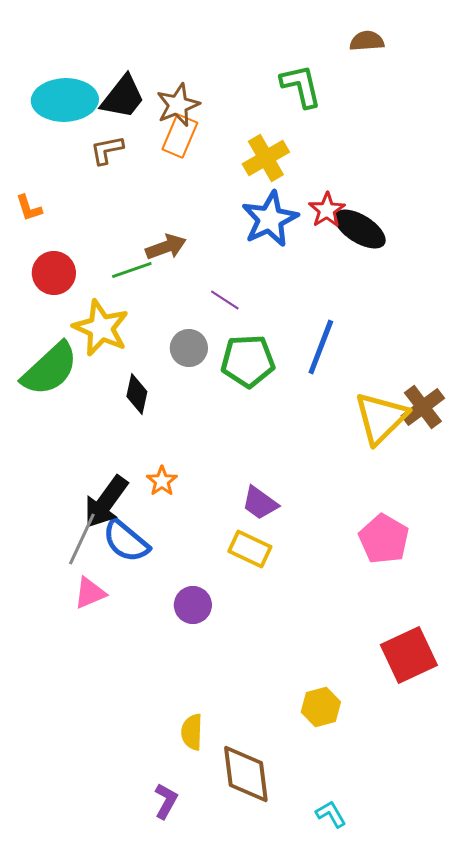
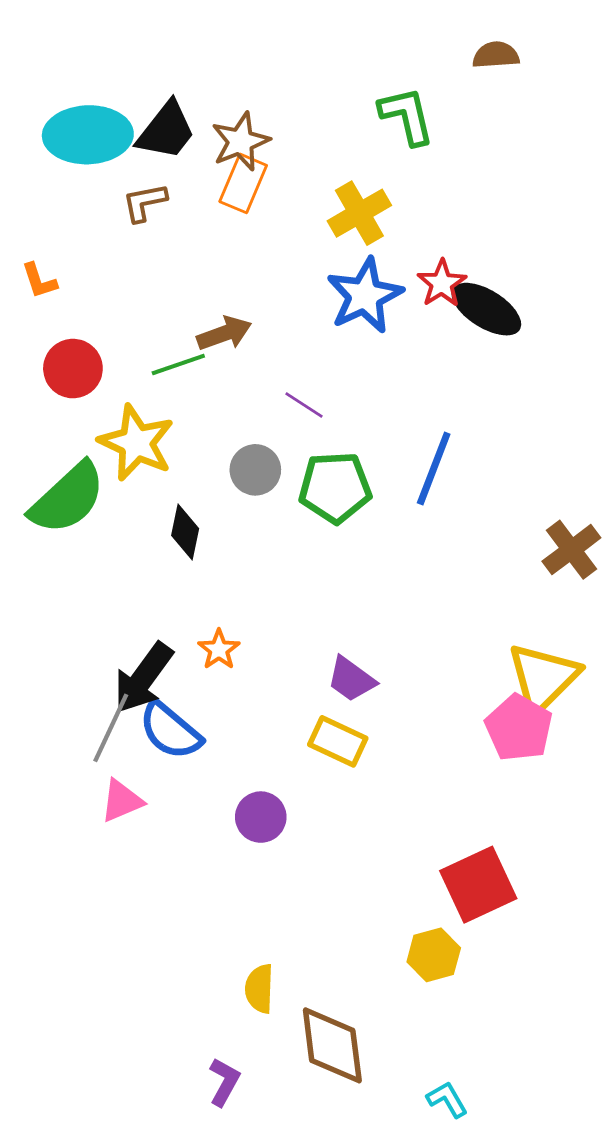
yellow triangle: (381, 418) -> (543, 678), moved
red square: (409, 655) -> (478, 885), moved

